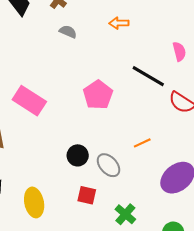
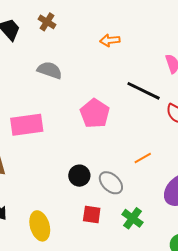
gray semicircle: (68, 32) -> (50, 70), moved, size x1.4
pink rectangle: (29, 101) -> (27, 125), turned -36
green cross: (125, 214) -> (133, 218), moved

